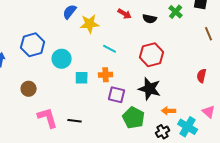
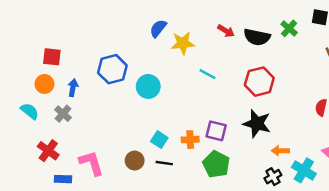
black semicircle: (150, 19) -> (257, 37), size x1.5
orange cross: (106, 75) -> (190, 140), moved
cyan square: (82, 78) -> (159, 140), moved, turned 32
brown circle: (29, 89) -> (135, 161), moved
pink L-shape: (48, 118) -> (91, 163), moved
green pentagon: (134, 118) -> (216, 164), moved

